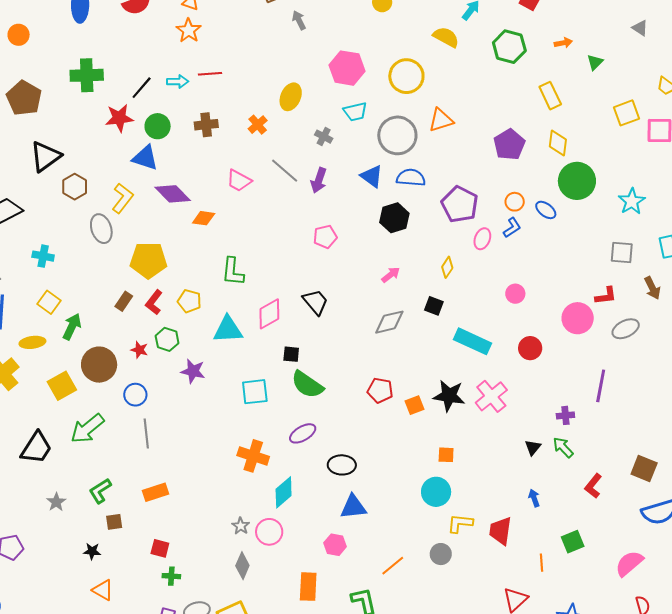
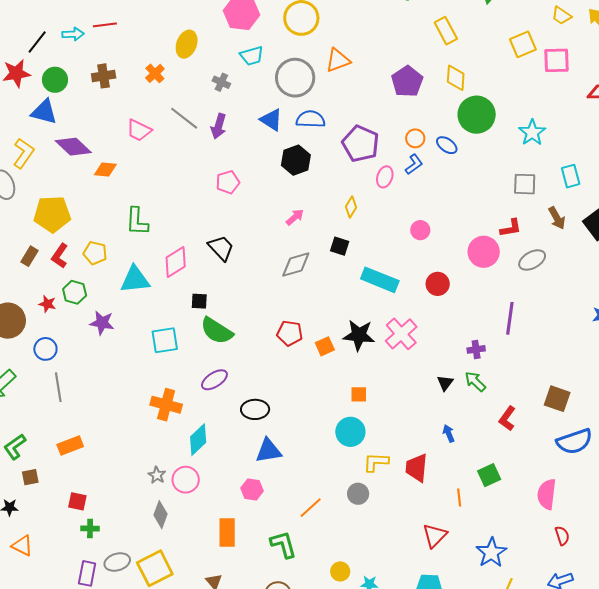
pink semicircle: (629, 563) -> (547, 494), turned -40

